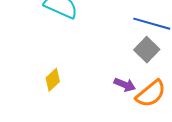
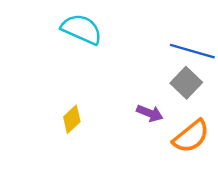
purple arrow: (125, 85) -> (150, 113), moved

